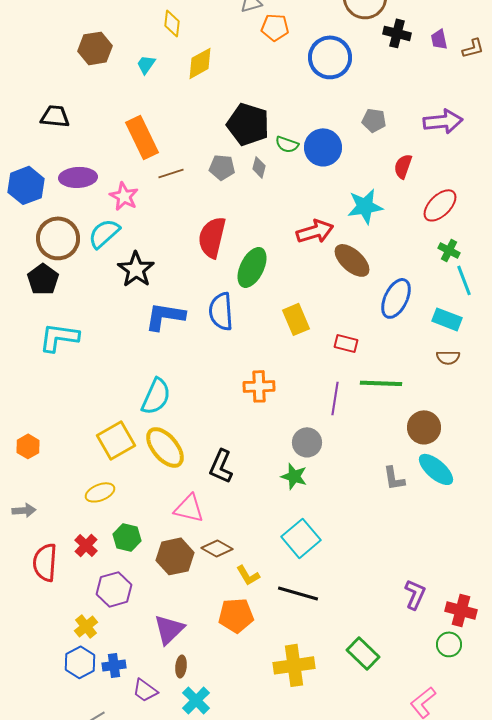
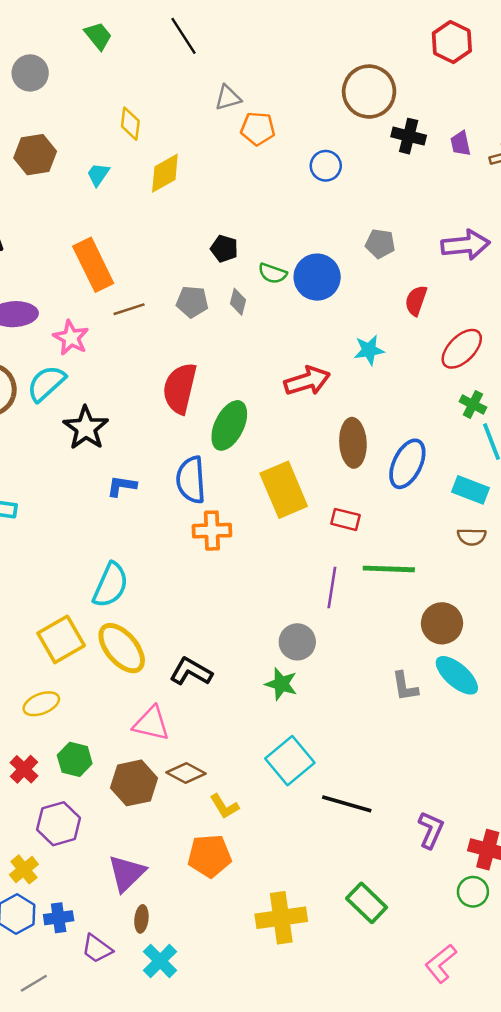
blue circle: (330, 57) -> (326, 166), size x0.6
black pentagon: (248, 124) -> (224, 249), size x0.5
cyan star: (365, 206) -> (369, 350), size x0.7
brown ellipse: (352, 260) -> (353, 443), moved, turned 45
blue L-shape: (165, 316) -> (122, 486), size x0.6
yellow rectangle: (296, 319) -> (284, 490), size x1.4
orange cross: (259, 386) -> (212, 531), moved
black L-shape: (221, 466) -> (191, 672), turned 96
black line: (298, 593) -> (347, 804), moved

